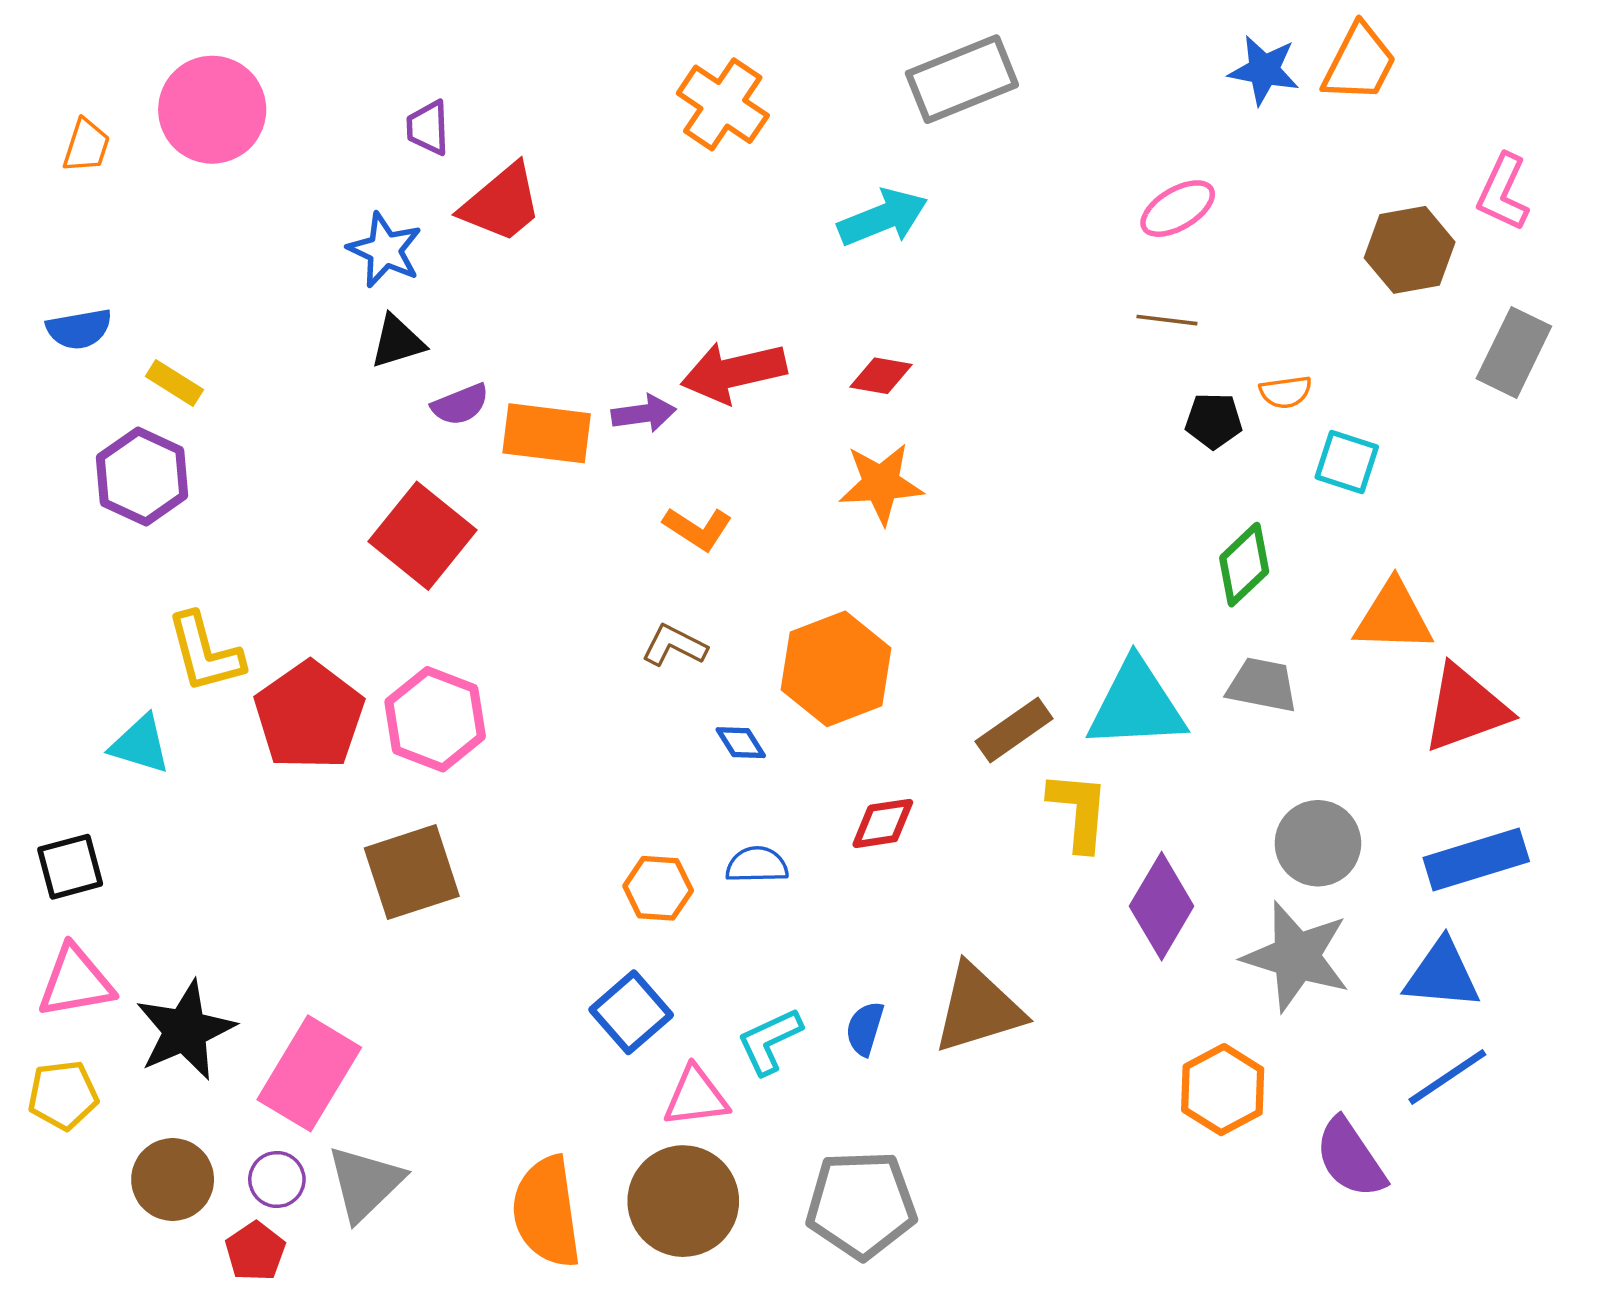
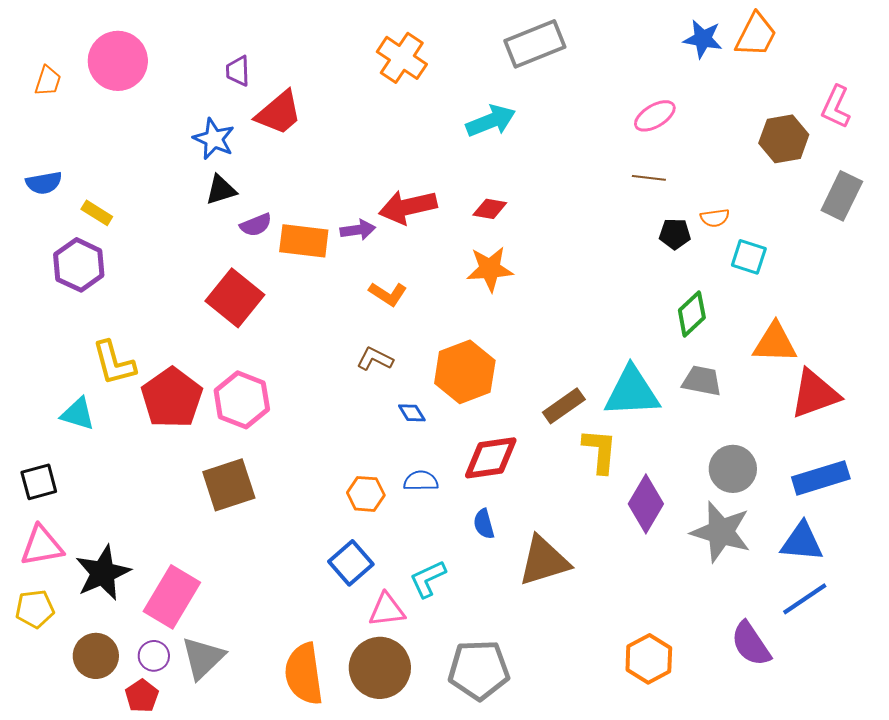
red diamond: (883, 823) -> (491, 458), size x1.5
blue semicircle: (865, 1028) -> (484, 524), moved, turned -32
orange hexagon: (1223, 1090) -> (649, 659), moved

